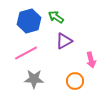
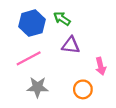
purple triangle: (64, 41) -> (71, 45), turned 36

